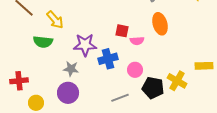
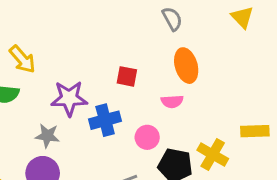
pink semicircle: (137, 41) -> (172, 101), moved

